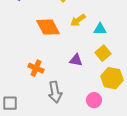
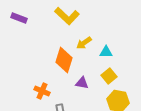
orange diamond: (48, 27) -> (64, 60), moved, turned 45

